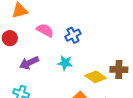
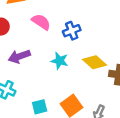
yellow diamond: (96, 77) -> (95, 62), moved

